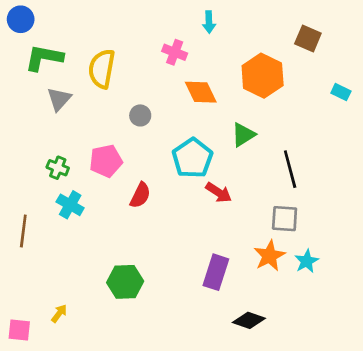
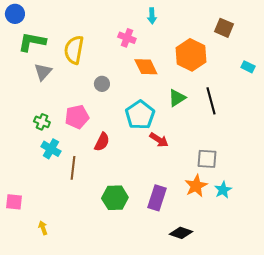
black line: (290, 169) -> (211, 101), moved
brown line: (23, 231) -> (73, 168), moved
green hexagon: (125, 282) -> (115, 198), moved
yellow arrow: (59, 313) -> (43, 228), turned -56
pink square: (19, 330) -> (14, 202), moved

